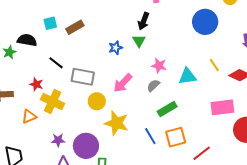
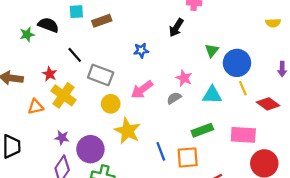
blue circle: (205, 22) -> (237, 63), moved
green triangle: (139, 41) -> (212, 50), moved
green rectangle: (167, 109) -> (202, 130), moved

